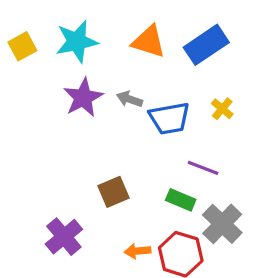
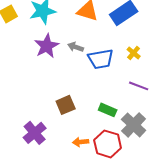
purple line: (203, 168) -> (139, 86), moved

